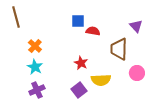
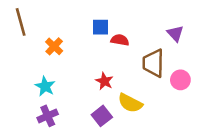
orange cross: (35, 46) -> (54, 46), moved
pink circle: (137, 73) -> (180, 80), moved
yellow semicircle: (101, 80) -> (130, 103), turned 30

